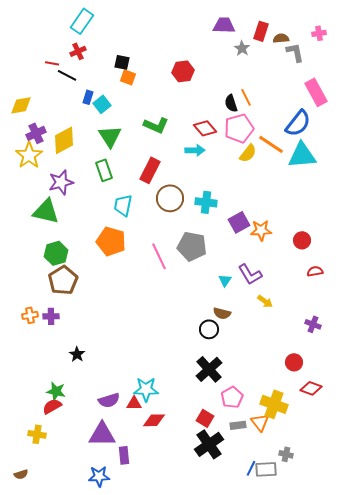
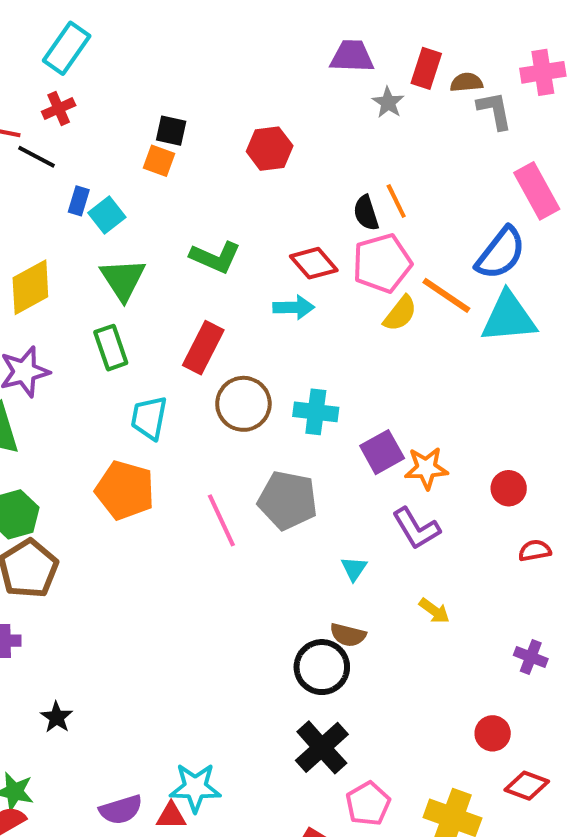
pink cross: (319, 33) -> (543, 72), size x1.5
black square: (122, 62) -> (171, 131), moved
purple L-shape: (250, 274) -> (416, 528), moved
black circle: (209, 329) -> (322, 667), size x1.4

